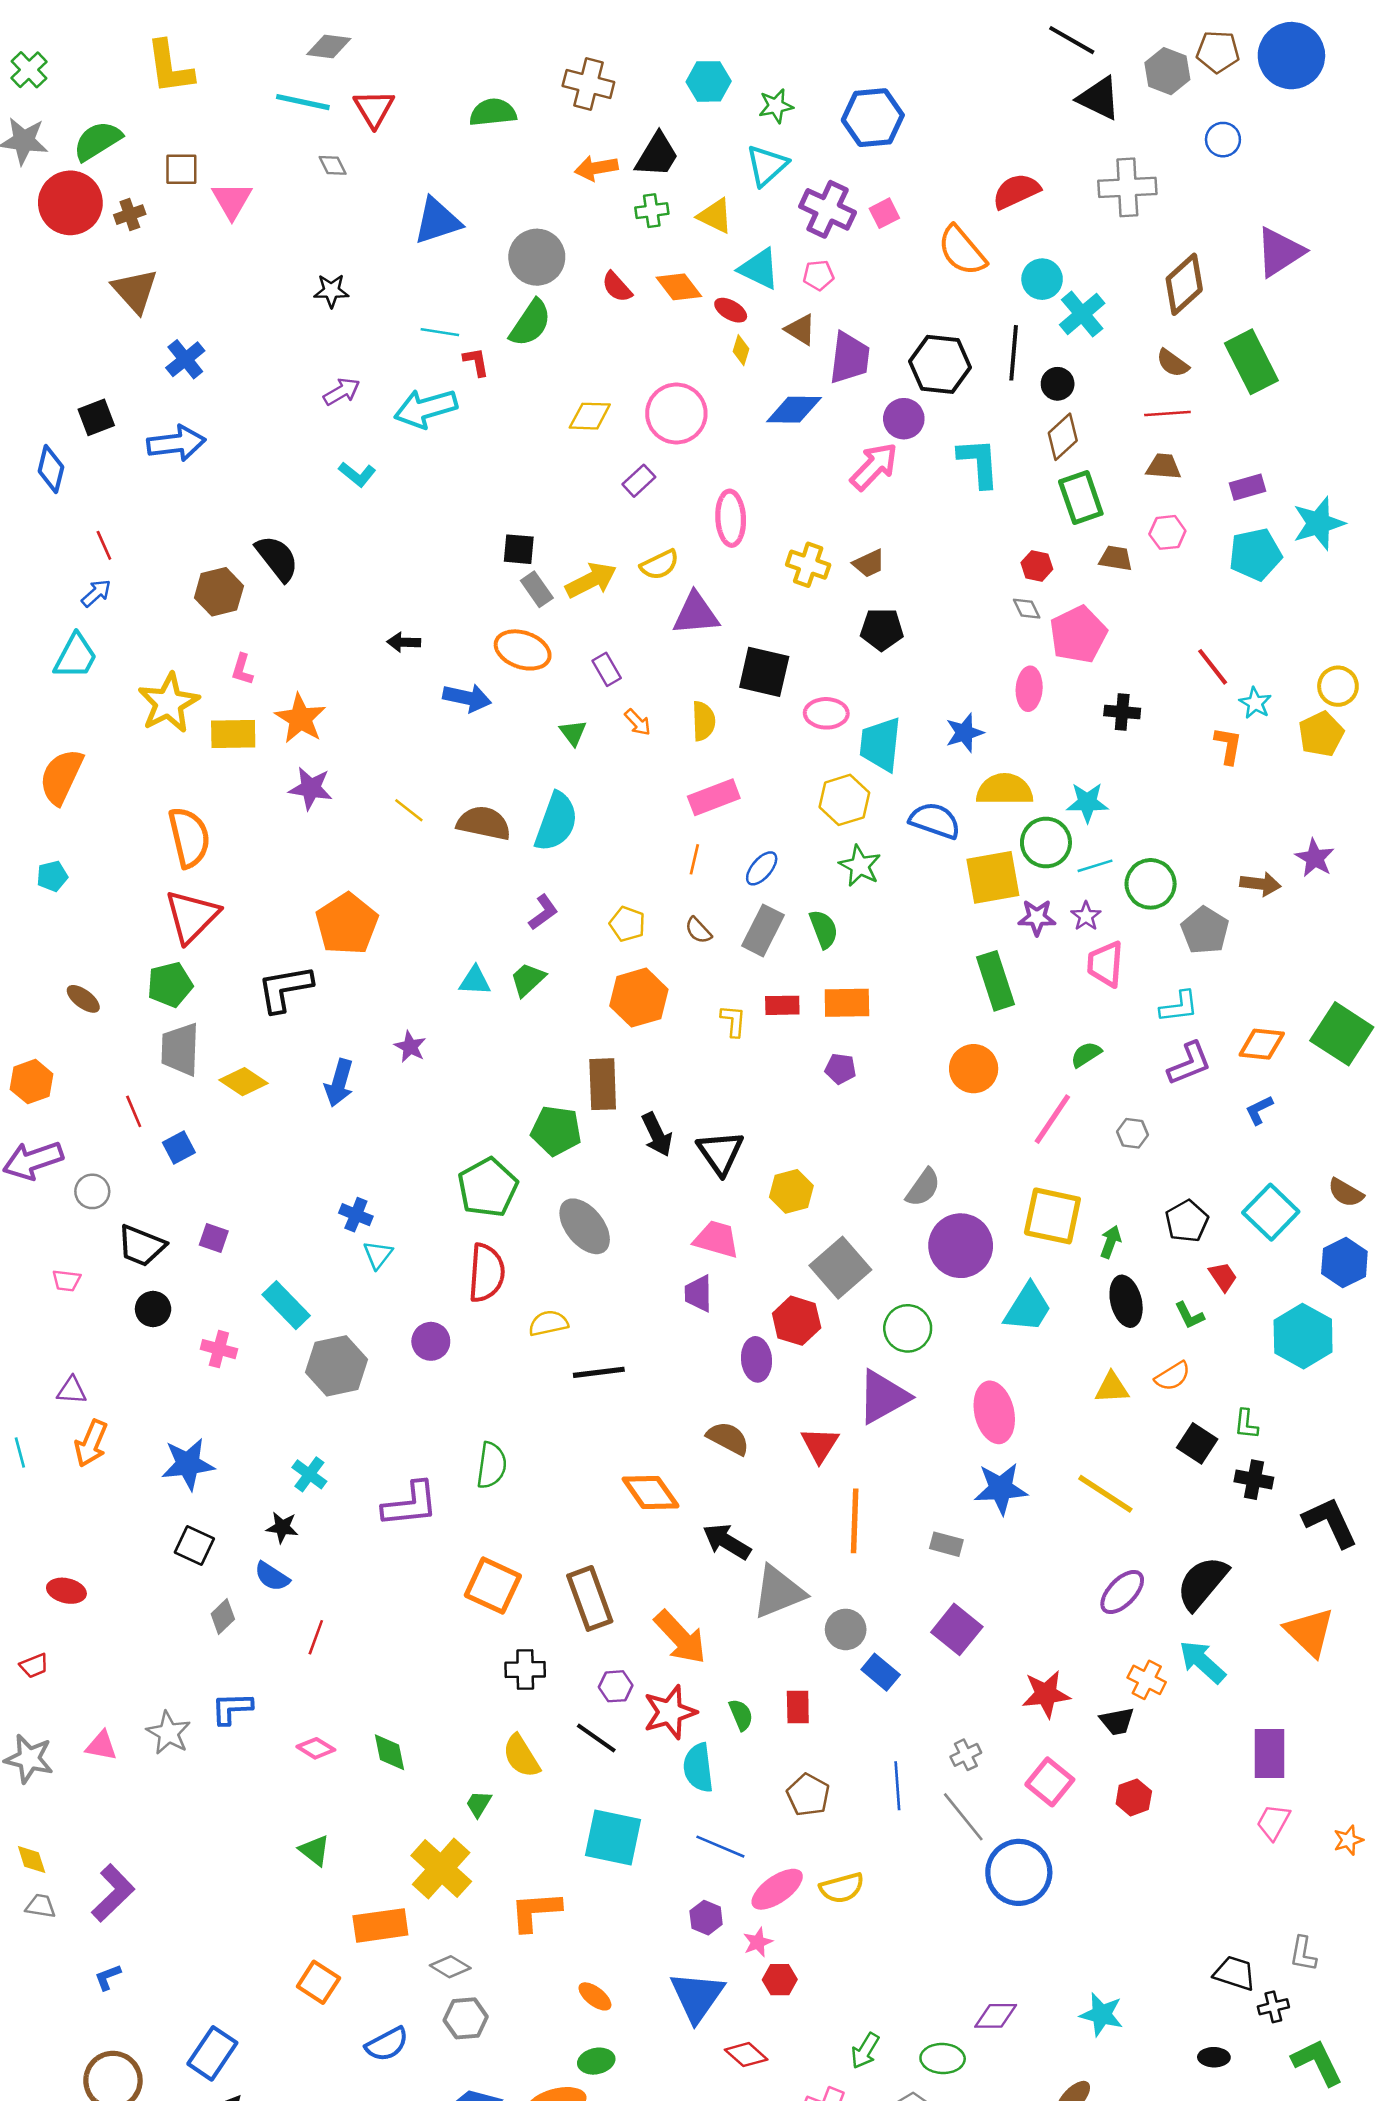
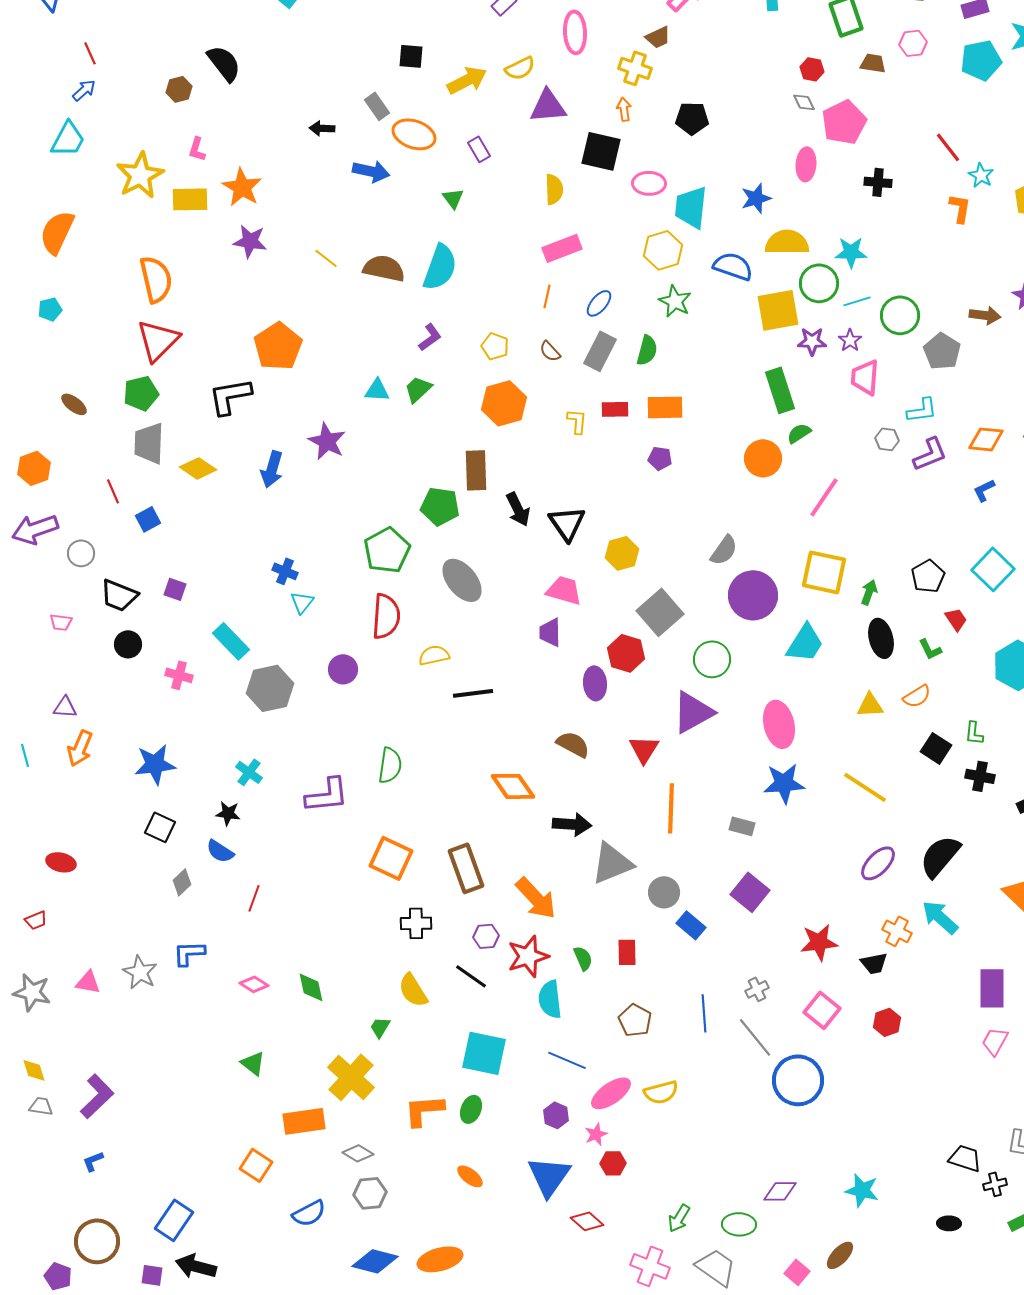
brown trapezoid: (869, 563) -> (658, 37), moved
gray rectangle: (537, 589) -> (377, 106), moved
brown hexagon: (219, 592) -> (179, 89), size x0.7
orange arrow: (638, 722) -> (624, 109), moved, turned -145
green semicircle: (824, 929) -> (647, 350), turned 36
purple star: (410, 1047) -> (327, 441), size x1.5
green semicircle: (1086, 1054) -> (799, 433), moved
gray hexagon: (1133, 1133) -> (887, 439), moved
black arrow: (727, 1542) -> (572, 824), turned 153
green ellipse: (596, 2061) -> (471, 1109), moved, turned -56

